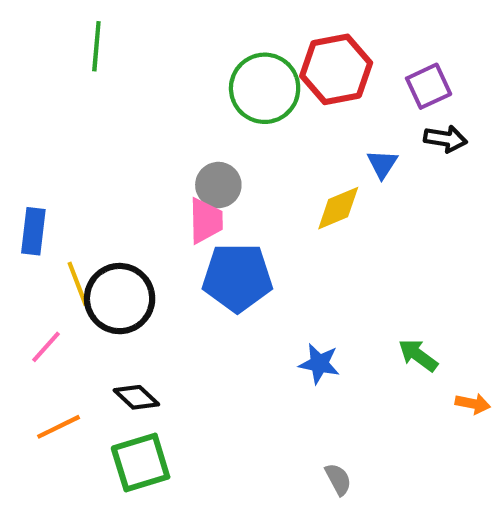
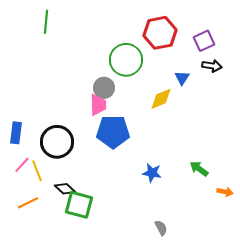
green circle: (265, 88) -> (126, 60), moved
blue rectangle: (33, 231) -> (16, 133), moved
yellow line: (78, 284) -> (37, 171), moved
green square: (141, 463) -> (79, 205), moved, turned 32

